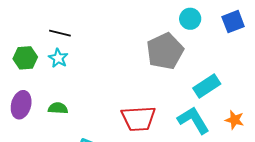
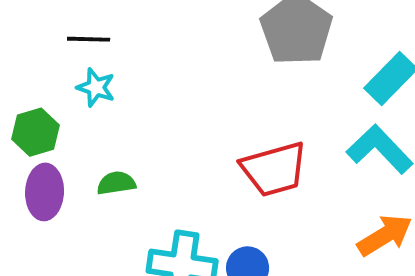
green hexagon: (25, 58) -> (35, 132), moved

